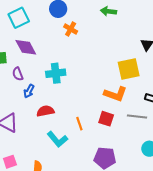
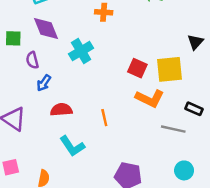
orange cross: (71, 29) -> (104, 12), turned -32
cyan cross: (56, 73) -> (81, 51), moved, turned -30
red square: (106, 119) -> (137, 68), moved
orange line: (79, 124) -> (104, 118), moved

